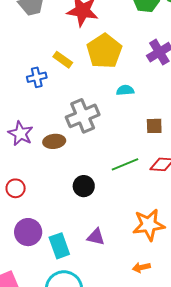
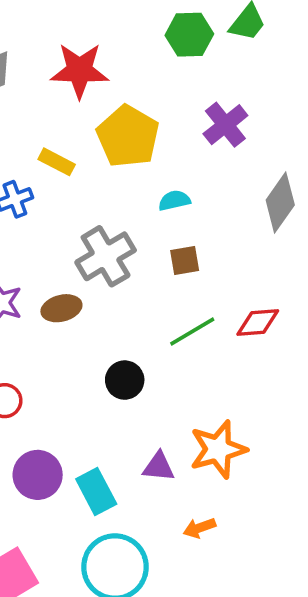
brown square: (154, 126) -> (185, 261), moved
orange star: (149, 225) -> (218, 449), moved
orange arrow: (141, 267) -> (199, 528), moved

